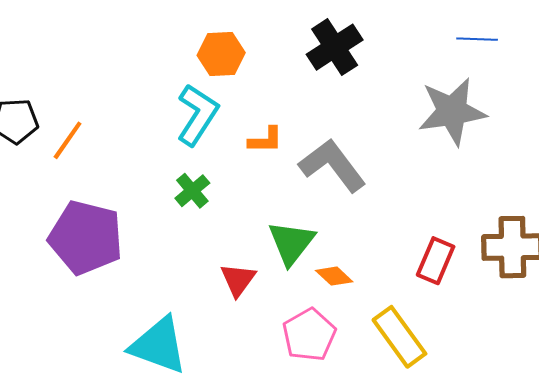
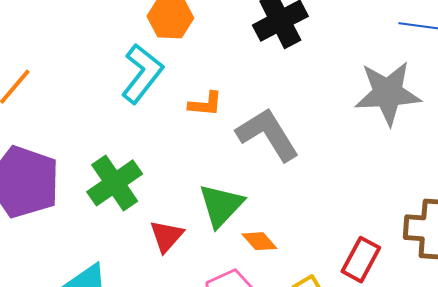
green cross: (192, 191) -> (115, 183), moved, size x1.6
red rectangle: (436, 261) -> (361, 260), moved

